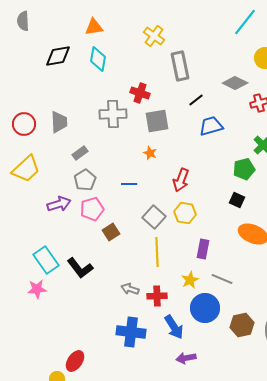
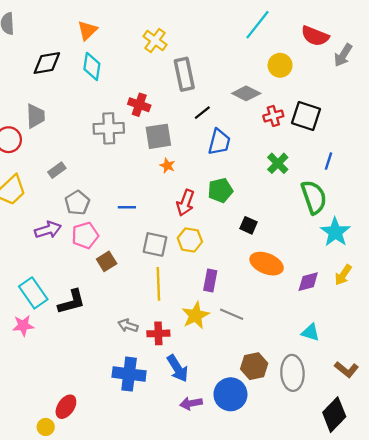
orange triangle: (94, 27) -> (87, 30), turned -36
gray trapezoid: (59, 122) -> (36, 116), moved
blue trapezoid: (211, 126) -> (219, 142), turned 120
gray rectangle: (80, 153) -> (57, 170), moved
orange star: (150, 153) -> (167, 166), moved
green pentagon: (244, 169) -> (220, 190), moved
gray square: (154, 217) -> (155, 244), turned -30
black L-shape: (80, 268) -> (72, 302), turned -68
yellow star: (190, 280) -> (196, 315), size x1.4
blue circle: (205, 308) -> (230, 394), moved

